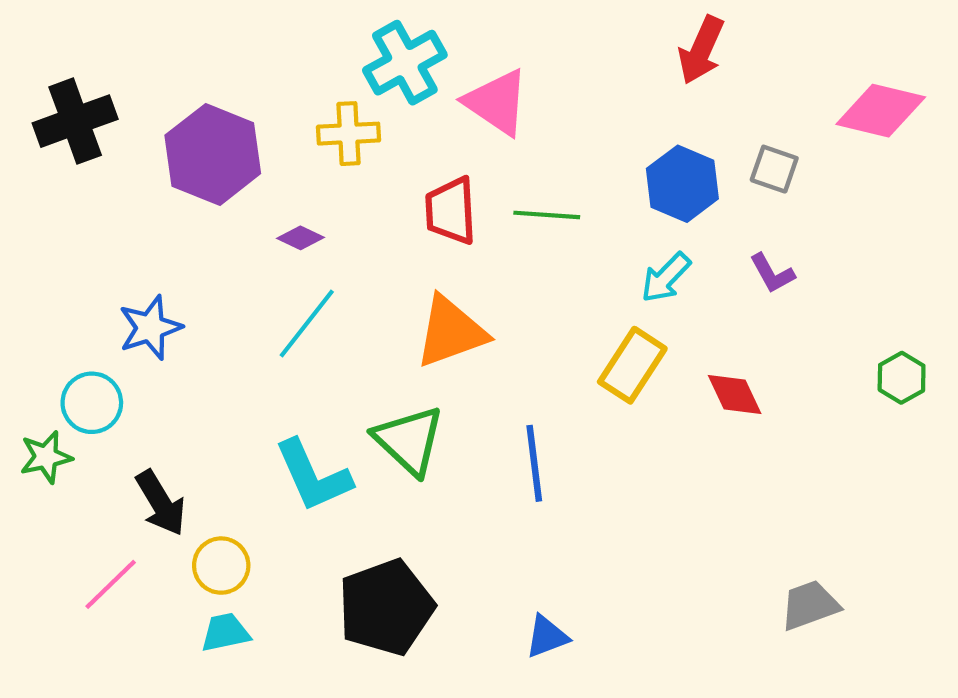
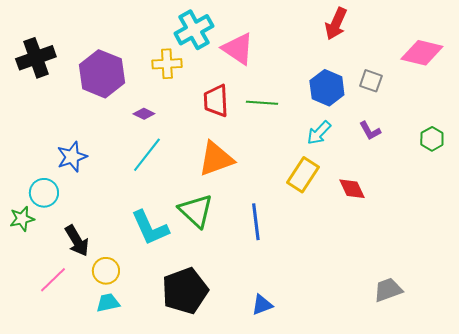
green hexagon: (902, 378) -> (432, 139), moved

